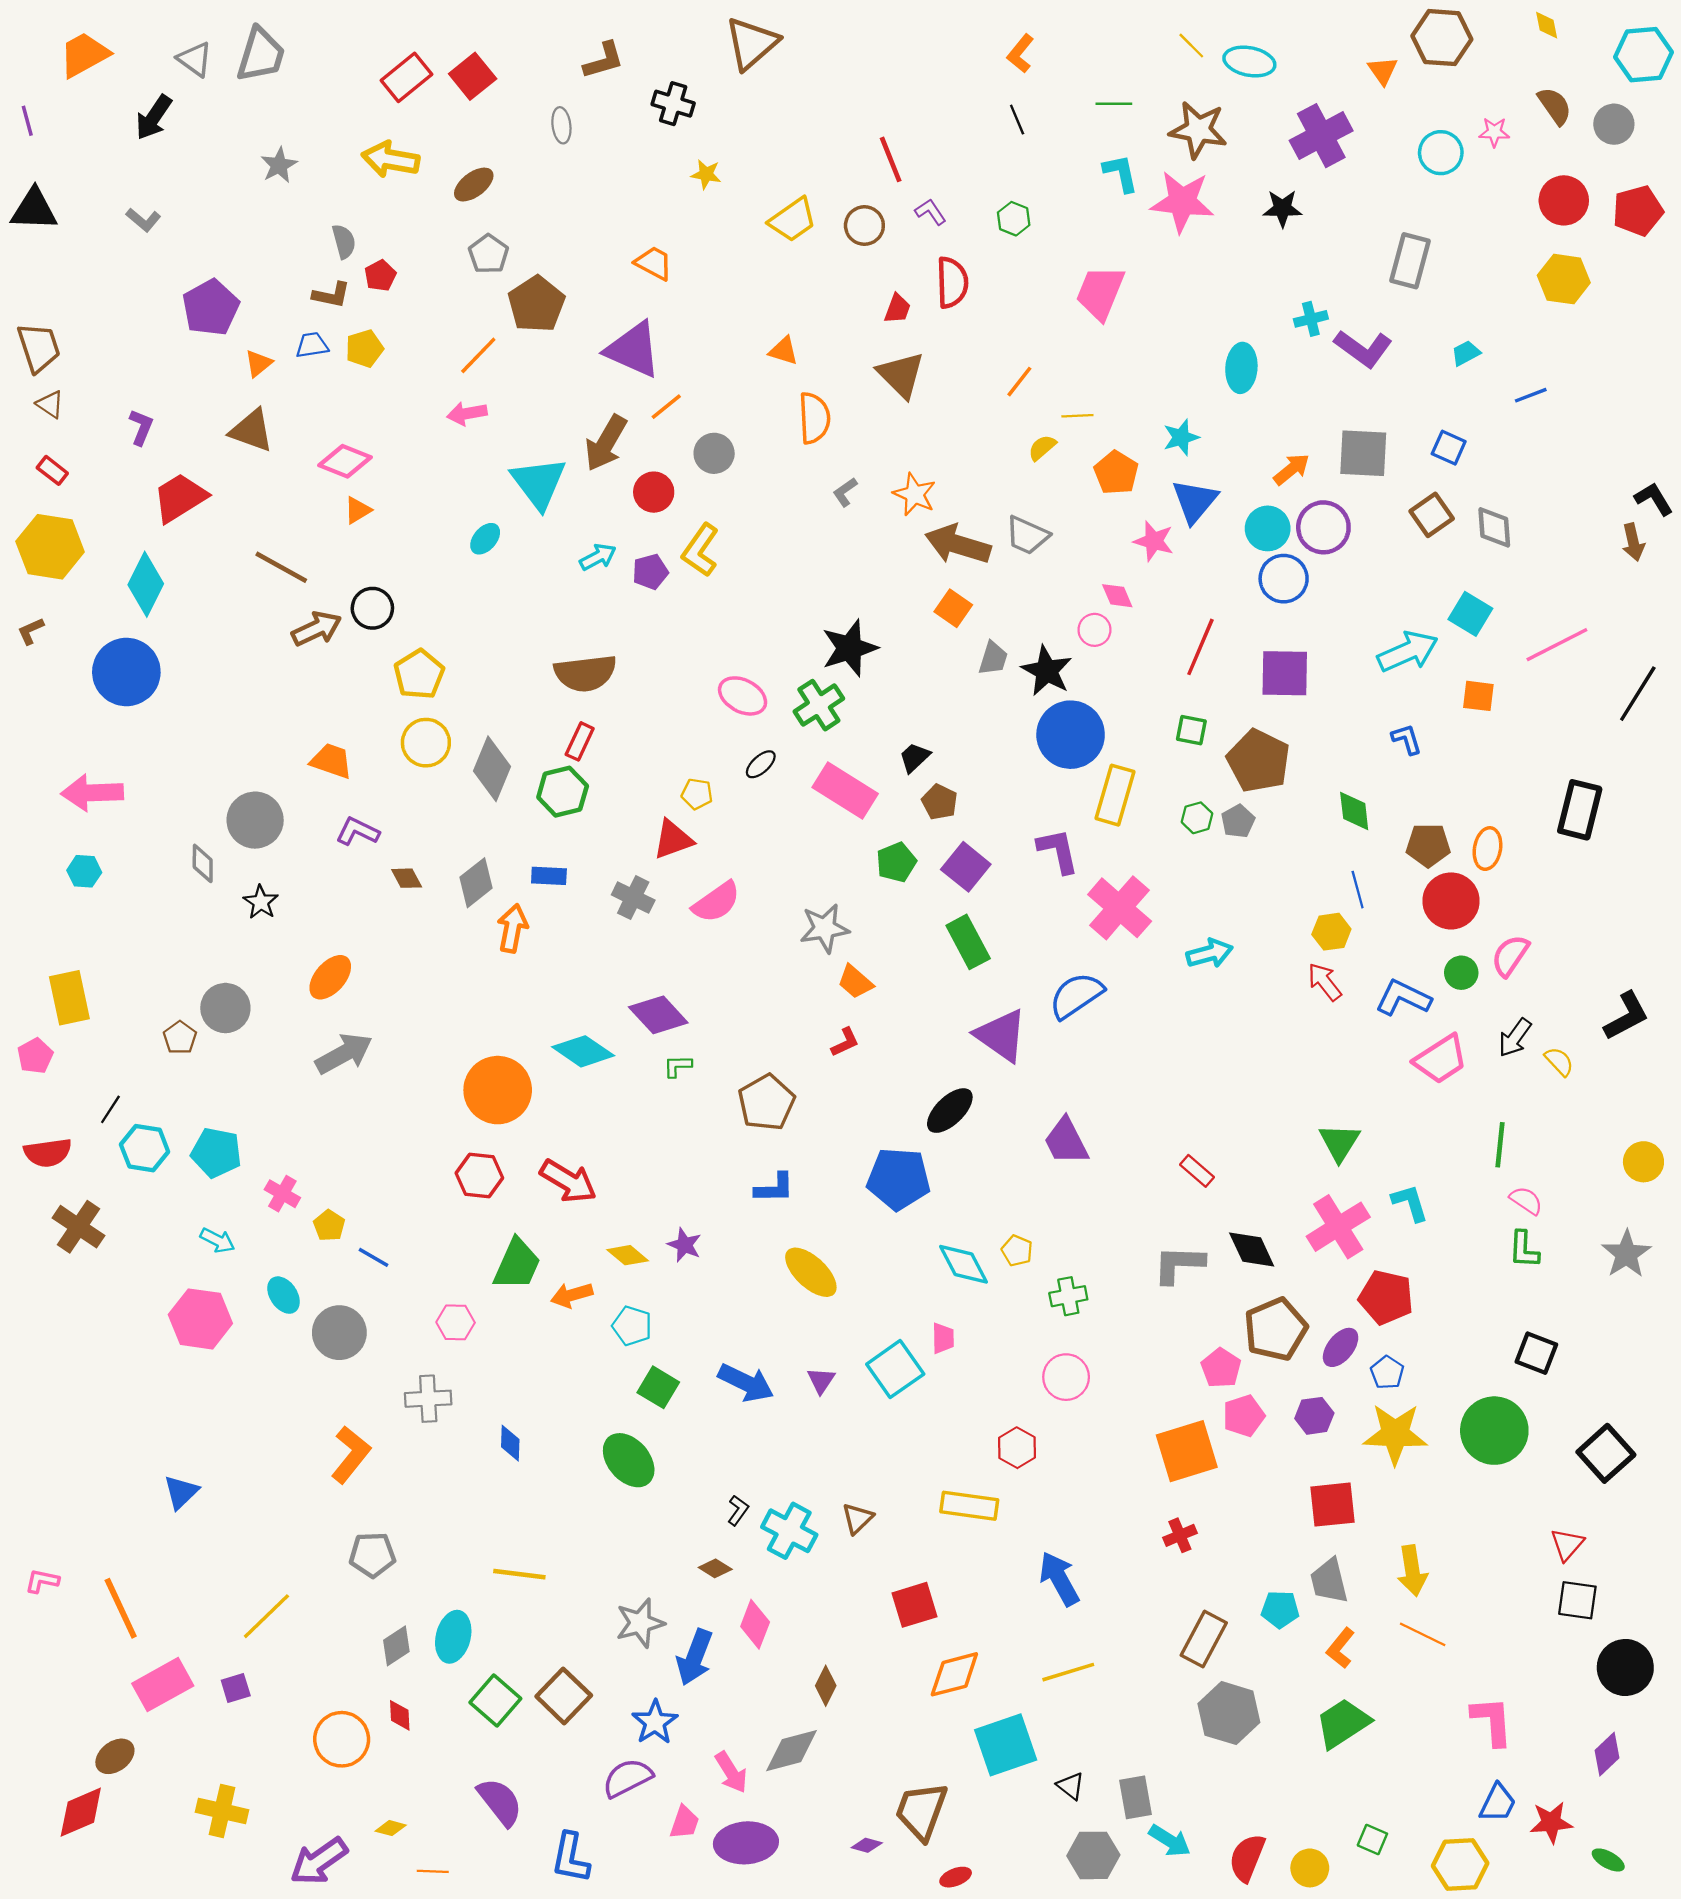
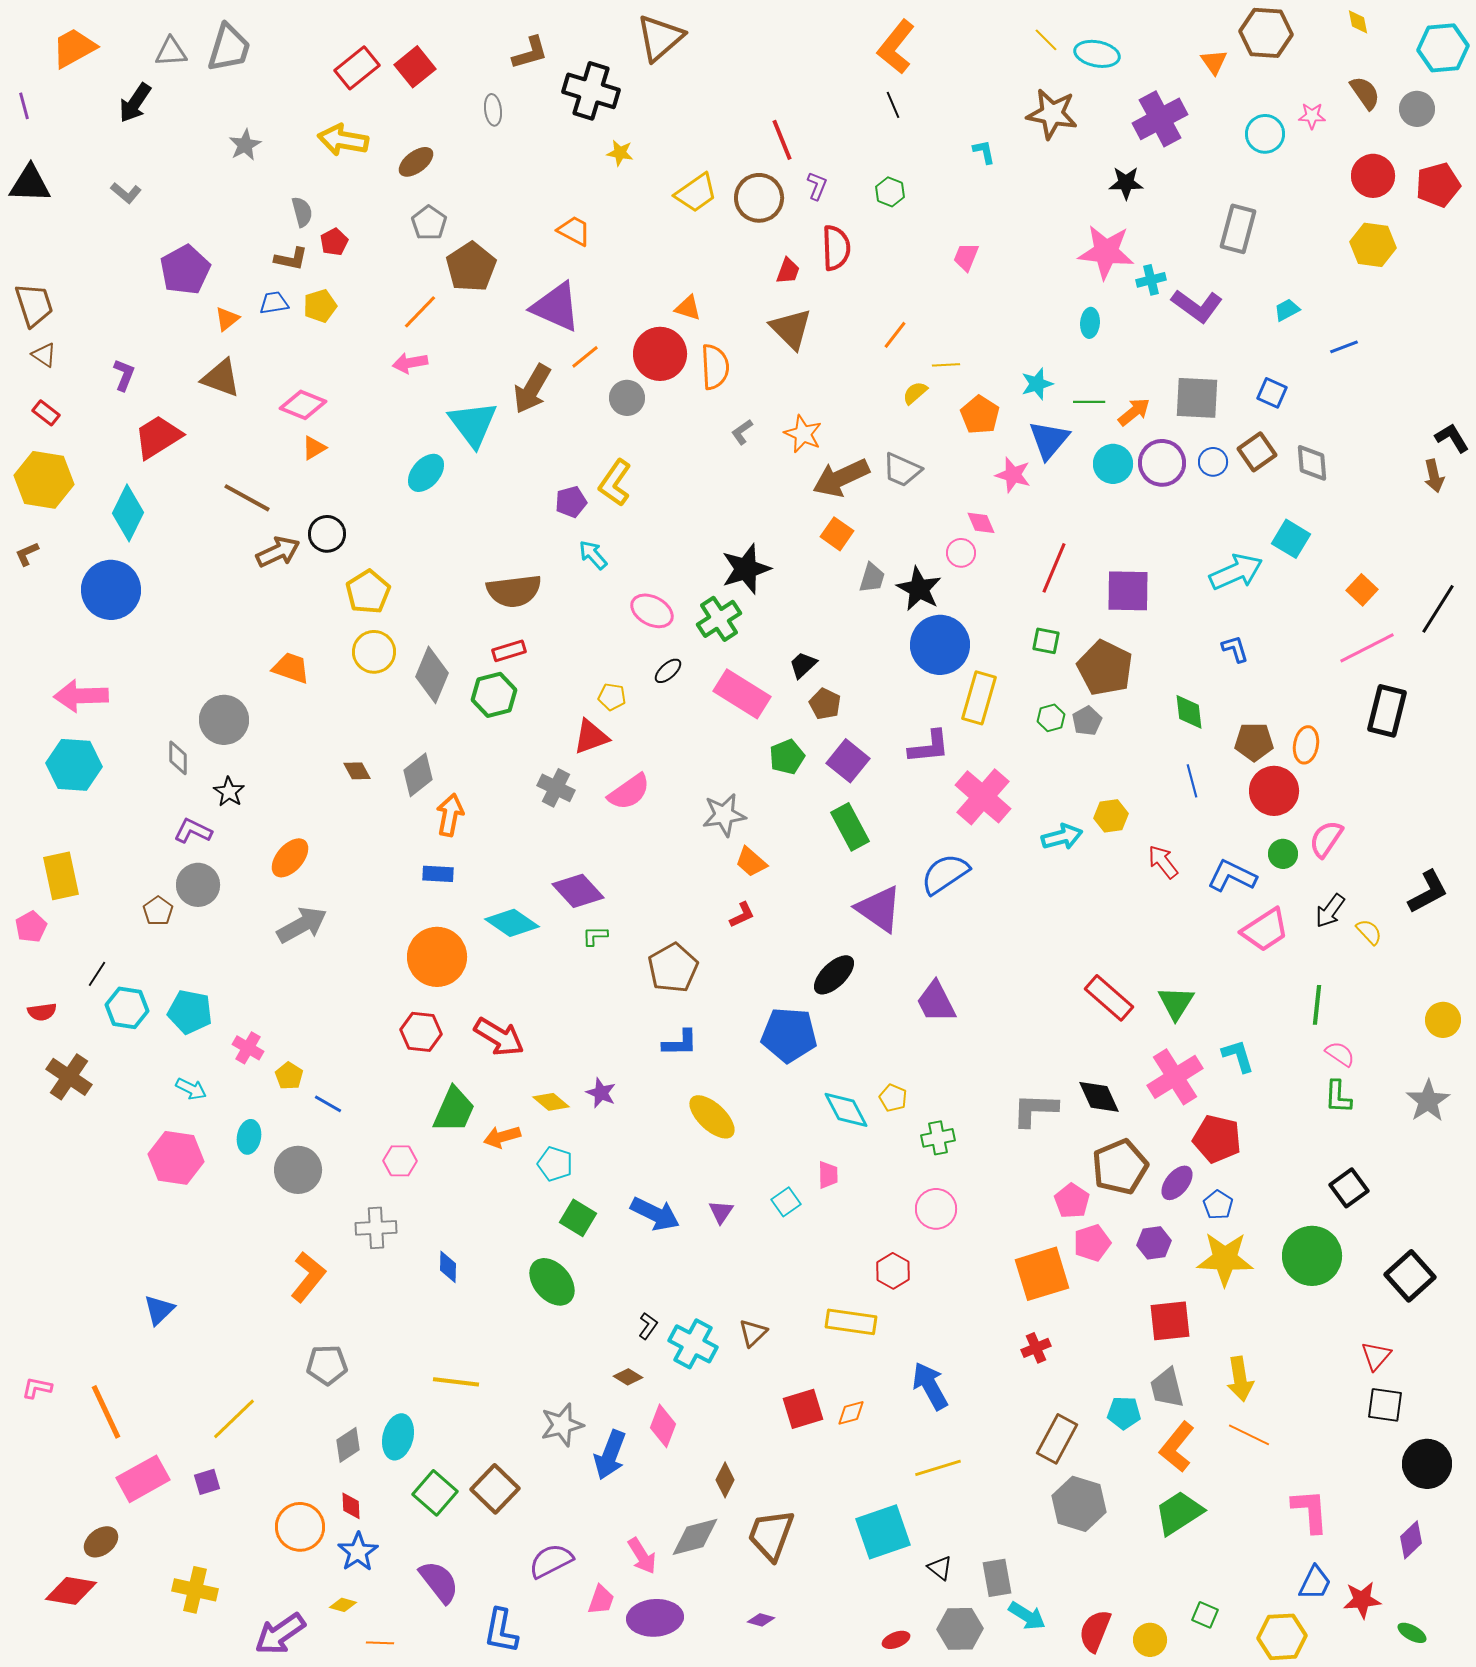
orange L-shape: (1020, 54) -> (896, 47), size x1.6
gray triangle: (195, 59) -> (171, 52), turned -40
black cross: (673, 104) -> (591, 91), size x1.5
green line: (1114, 104) -> (1089, 402), moved
cyan L-shape: (1121, 173) -> (984, 152), size x0.7
pink star: (1182, 202) -> (1106, 252), moved
purple L-shape: (930, 212) -> (817, 186), turned 56
brown circle: (864, 226) -> (759, 198), size x1.4
pink trapezoid: (1100, 293) -> (966, 257), size x0.6
cyan ellipse: (1241, 368) -> (1090, 323), size x0.7
red circle: (654, 492) -> (660, 354), moved, size x1.5
cyan ellipse: (485, 539) -> (426, 473), size x1.4
brown arrow: (958, 544) -> (841, 478), turned -42
cyan arrow: (598, 557) -> (593, 555), moved, turned -104
blue circle: (1284, 579) -> (1213, 462), moved, size x0.7
pink line: (1557, 645) -> (1367, 648), moved
orange square: (1478, 696) -> (1362, 590), moved, turned 36
red rectangle: (580, 741) -> (509, 651), turned 48
purple L-shape: (358, 831) -> (193, 831), moved
purple L-shape: (1058, 851) -> (929, 747), turned 96
cyan hexagon: (84, 871) -> (74, 765), size x1.8
blue rectangle: (549, 876) -> (438, 874), moved
yellow hexagon: (1331, 932) -> (1111, 816), moved
red semicircle: (48, 1153) -> (42, 1012), size x0.7
red rectangle: (1197, 1171) -> (1109, 998), moved, size x1.6
cyan ellipse: (284, 1295) -> (249, 1137), turned 44
black square: (1536, 1353) -> (1349, 1188), turned 33
cyan square: (895, 1369) -> (786, 1202), size x0.6
orange L-shape: (1341, 1648) -> (1177, 1447), size x1.4
orange diamond: (954, 1674) -> (851, 1413), moved, size x0.6
blue star: (655, 1722) -> (358, 1552), moved
brown trapezoid: (921, 1811) -> (771, 1535), moved
red diamond: (81, 1812) -> (71, 1591), turned 33
red ellipse: (956, 1877) -> (896, 1640), moved

